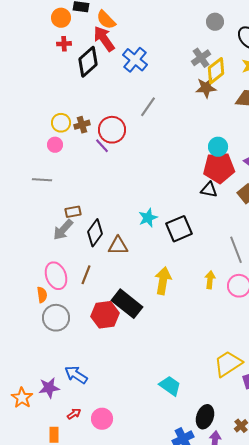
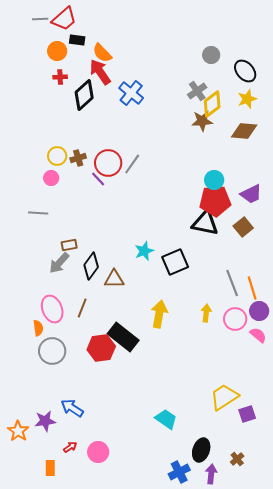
gray line: (148, 107) -> (132, 164), moved
black triangle: (209, 190) -> (205, 223), size x1.6

